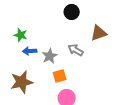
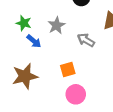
blue arrow: (30, 51) -> (34, 41), turned -136
gray star: (50, 56) -> (56, 25), moved

